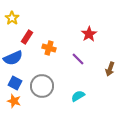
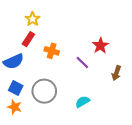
yellow star: (12, 18) -> (33, 19), moved
red star: (89, 34) -> (100, 46), moved

